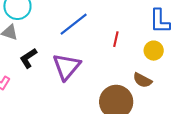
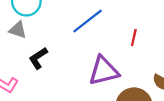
purple triangle: (67, 67) -> (104, 71), moved, turned 36

